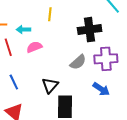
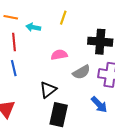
pink semicircle: (34, 47) -> (59, 55), moved
blue line: (14, 82) -> (14, 68), moved

